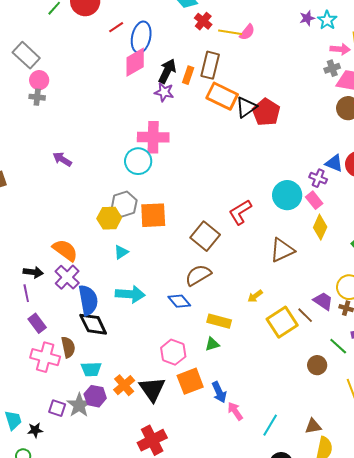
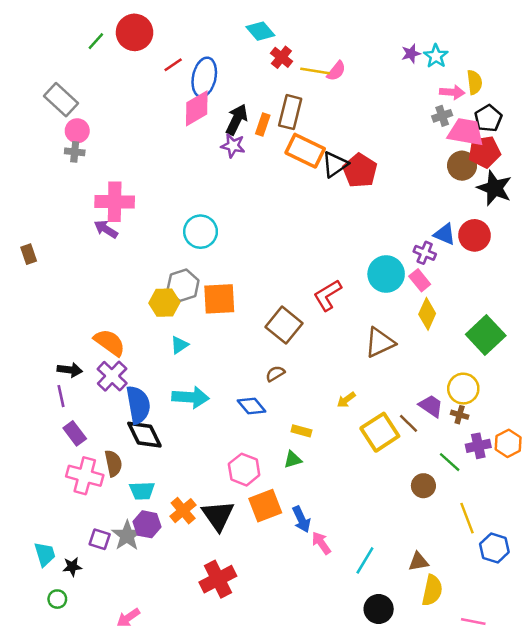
pink cross: (153, 137) -> (115, 202), moved
brown semicircle: (198, 275) -> (275, 374), size x0.6
yellow rectangle: (219, 321) -> (301, 431), size x0.7

